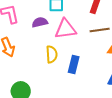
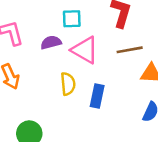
pink triangle: (65, 29) -> (85, 50), turned 40

